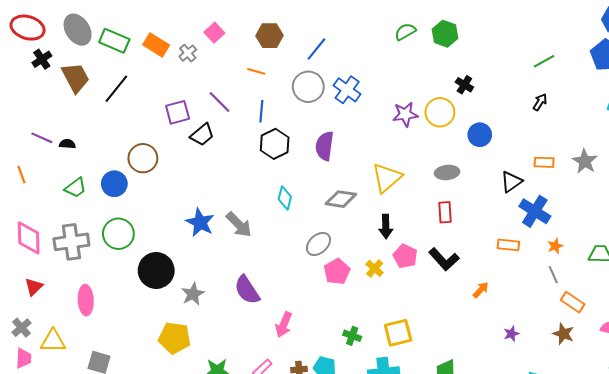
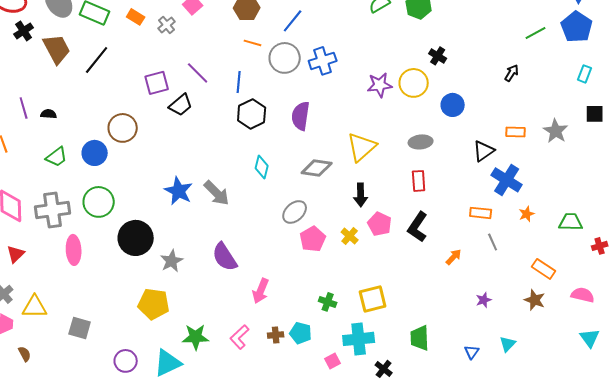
orange rectangle: (156, 45) -> (136, 17), size x0.7
green line: (544, 61) -> (536, 33), moved
orange line: (256, 71) -> (253, 43), moved
blue cross: (347, 90) -> (323, 61), turned 36
purple line: (42, 138) -> (24, 108), turned 50
black L-shape: (444, 259) -> (418, 227), turned 76
gray line: (553, 275) -> (493, 242), moved
pink ellipse: (86, 300) -> (74, 250), moved

